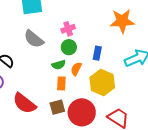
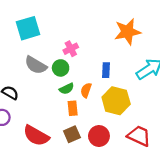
green circle: (69, 47) -> (61, 68), moved
red circle: (82, 112) -> (99, 136), size x0.7

